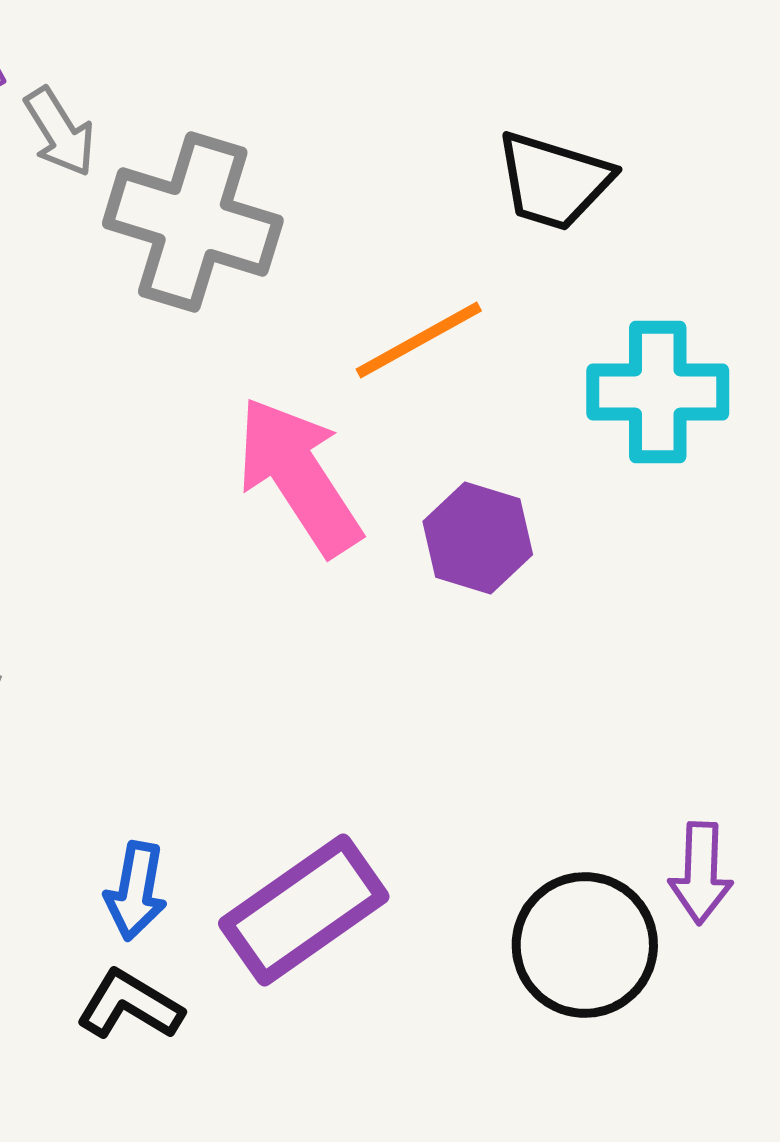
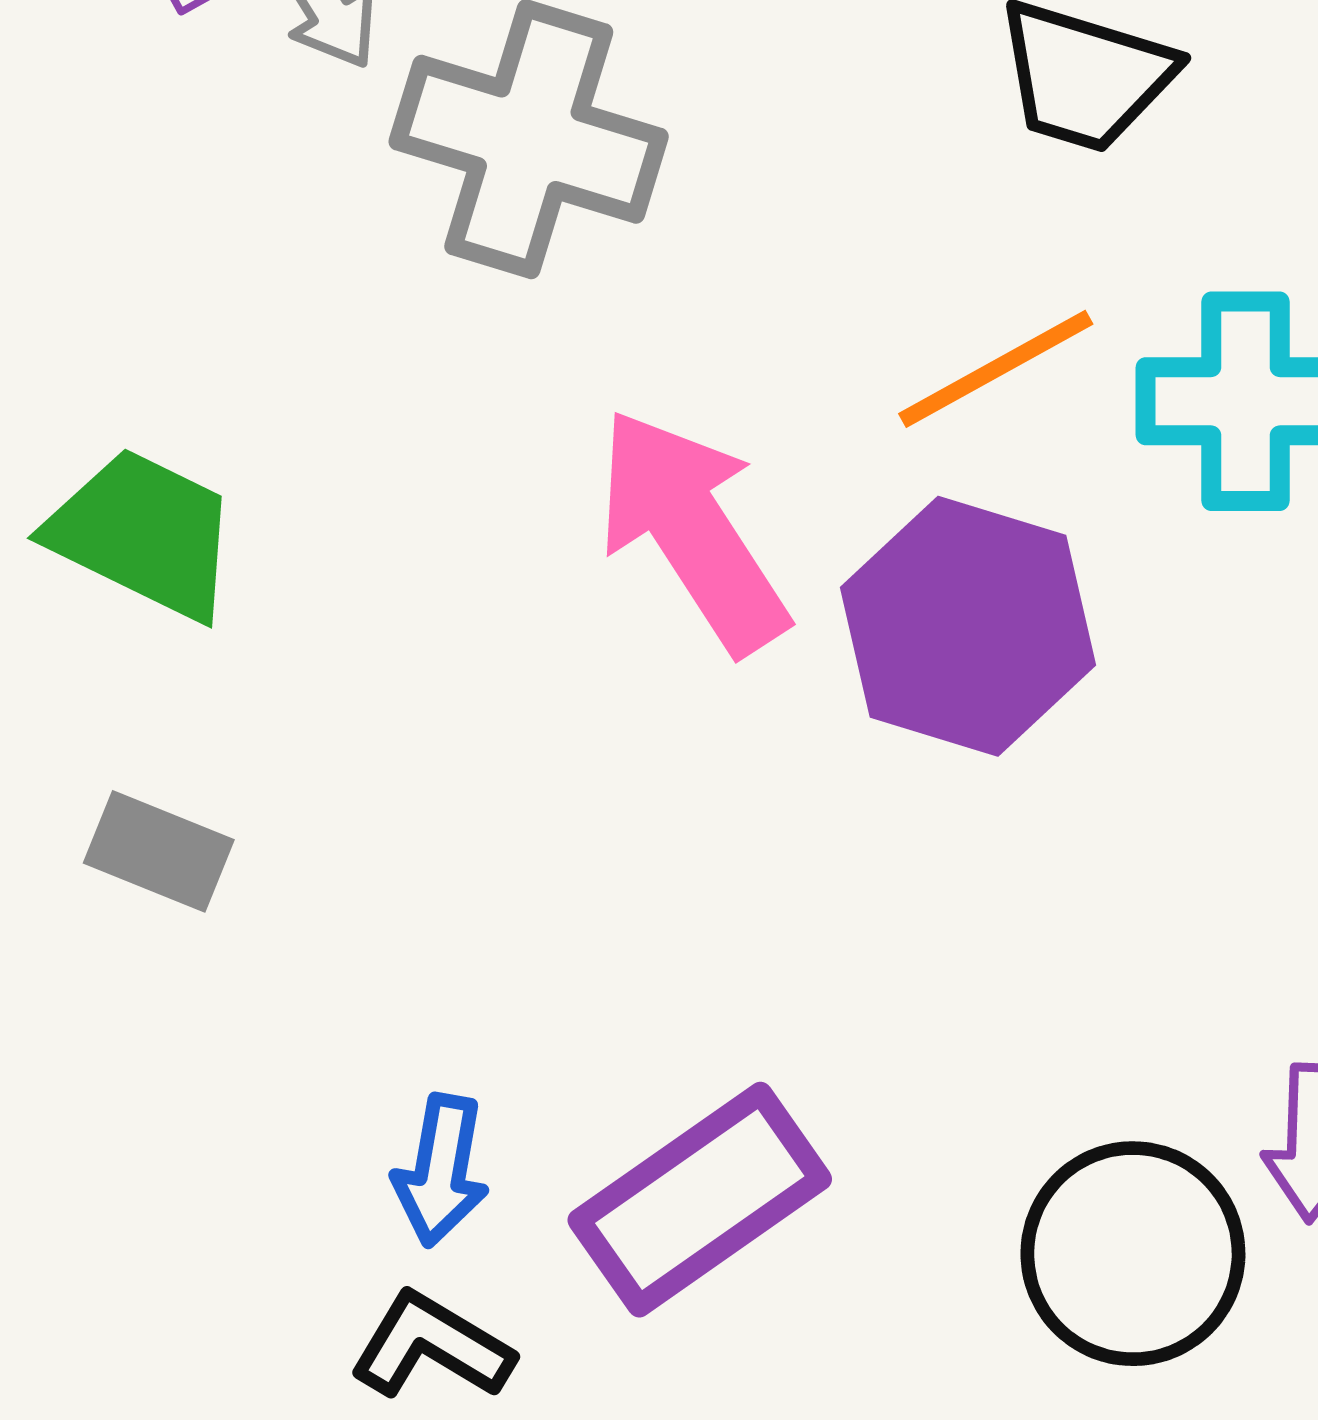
orange line: (419, 340) -> (996, 369), moved
purple hexagon: (478, 538) -> (968, 626), size x1.5

